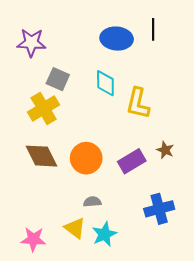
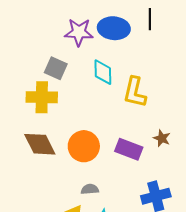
purple star: (31, 43) -> (79, 32), moved
yellow cross: (44, 108) -> (42, 97), turned 32
purple rectangle: (132, 161) -> (129, 149), turned 52

